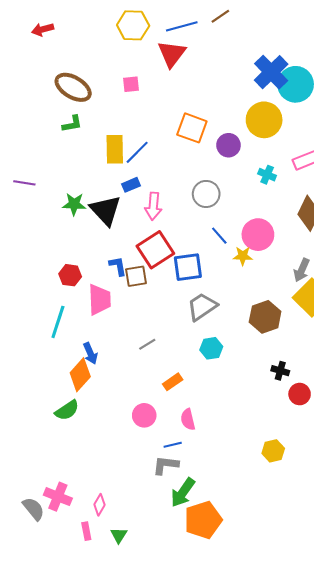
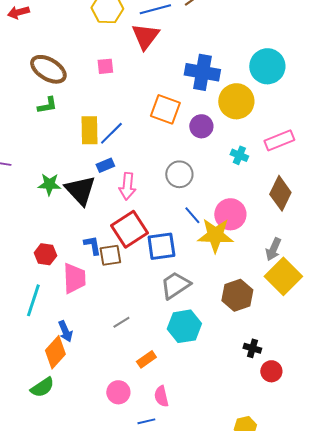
blue cross: (271, 72) -> (202, 72), moved, turned -36
yellow star: (243, 256) -> (215, 235), size x1.8
cyan hexagon: (211, 348) -> (184, 326), size x1.5

